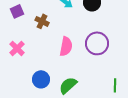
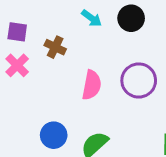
purple square: (17, 11) -> (17, 32), turned 32
pink cross: (17, 48) -> (17, 65), moved

